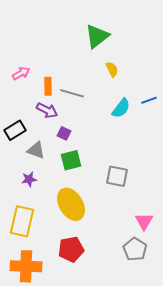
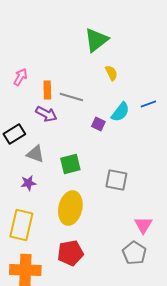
pink arrow: (21, 73) -> (20, 77), turned -30
purple square: (64, 133) -> (98, 124), moved
yellow ellipse: (71, 204) -> (70, 208), turned 44

